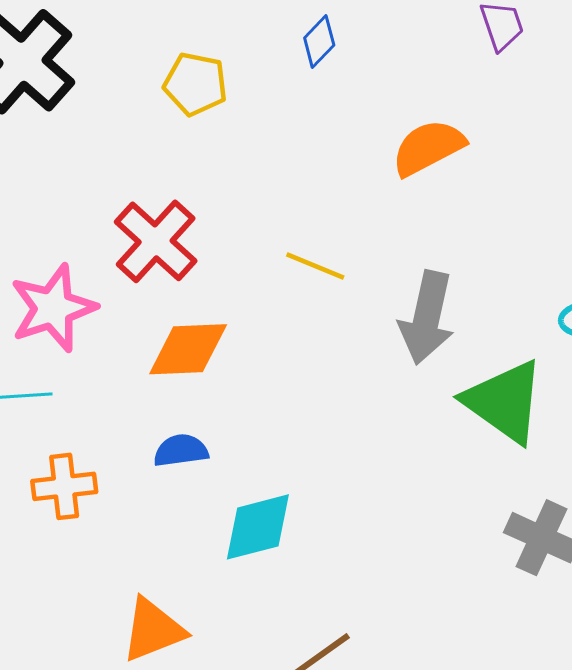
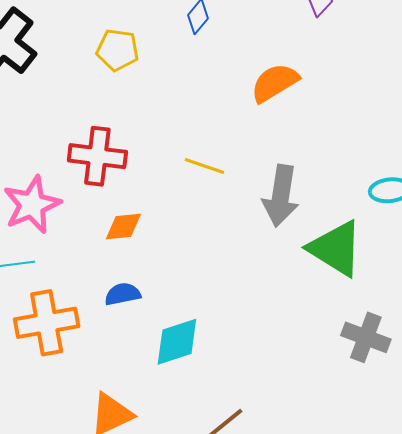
red cross: (156, 241) -> (97, 156), turned -32
orange diamond: (188, 349) -> (123, 226), size x0.7
orange cross: (64, 486) -> (47, 323), size x1.5

